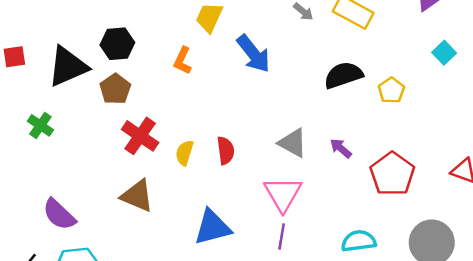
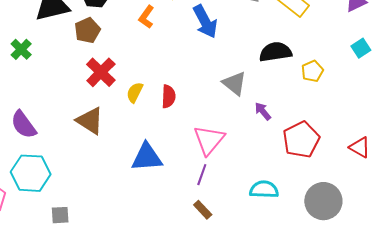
gray triangle: (293, 143) -> (234, 83), moved

